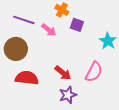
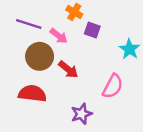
brown circle: (16, 49) -> (40, 56), moved
red arrow: (63, 73) -> (68, 70), moved

